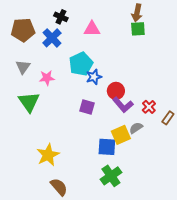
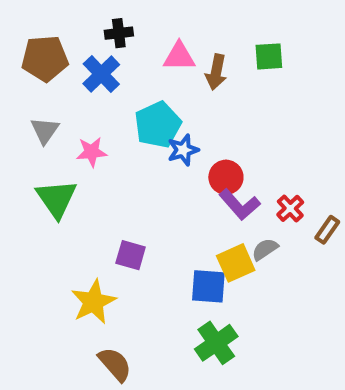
brown arrow: (137, 13) -> (216, 72), moved
black cross: (61, 17) -> (119, 33), turned -32
purple square: (87, 107) -> (131, 255), moved

